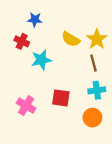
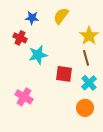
yellow semicircle: (71, 39) -> (61, 16), moved, turned 96
cyan cross: (97, 90) -> (89, 83), turned -35
red square: (61, 98) -> (64, 74), moved

